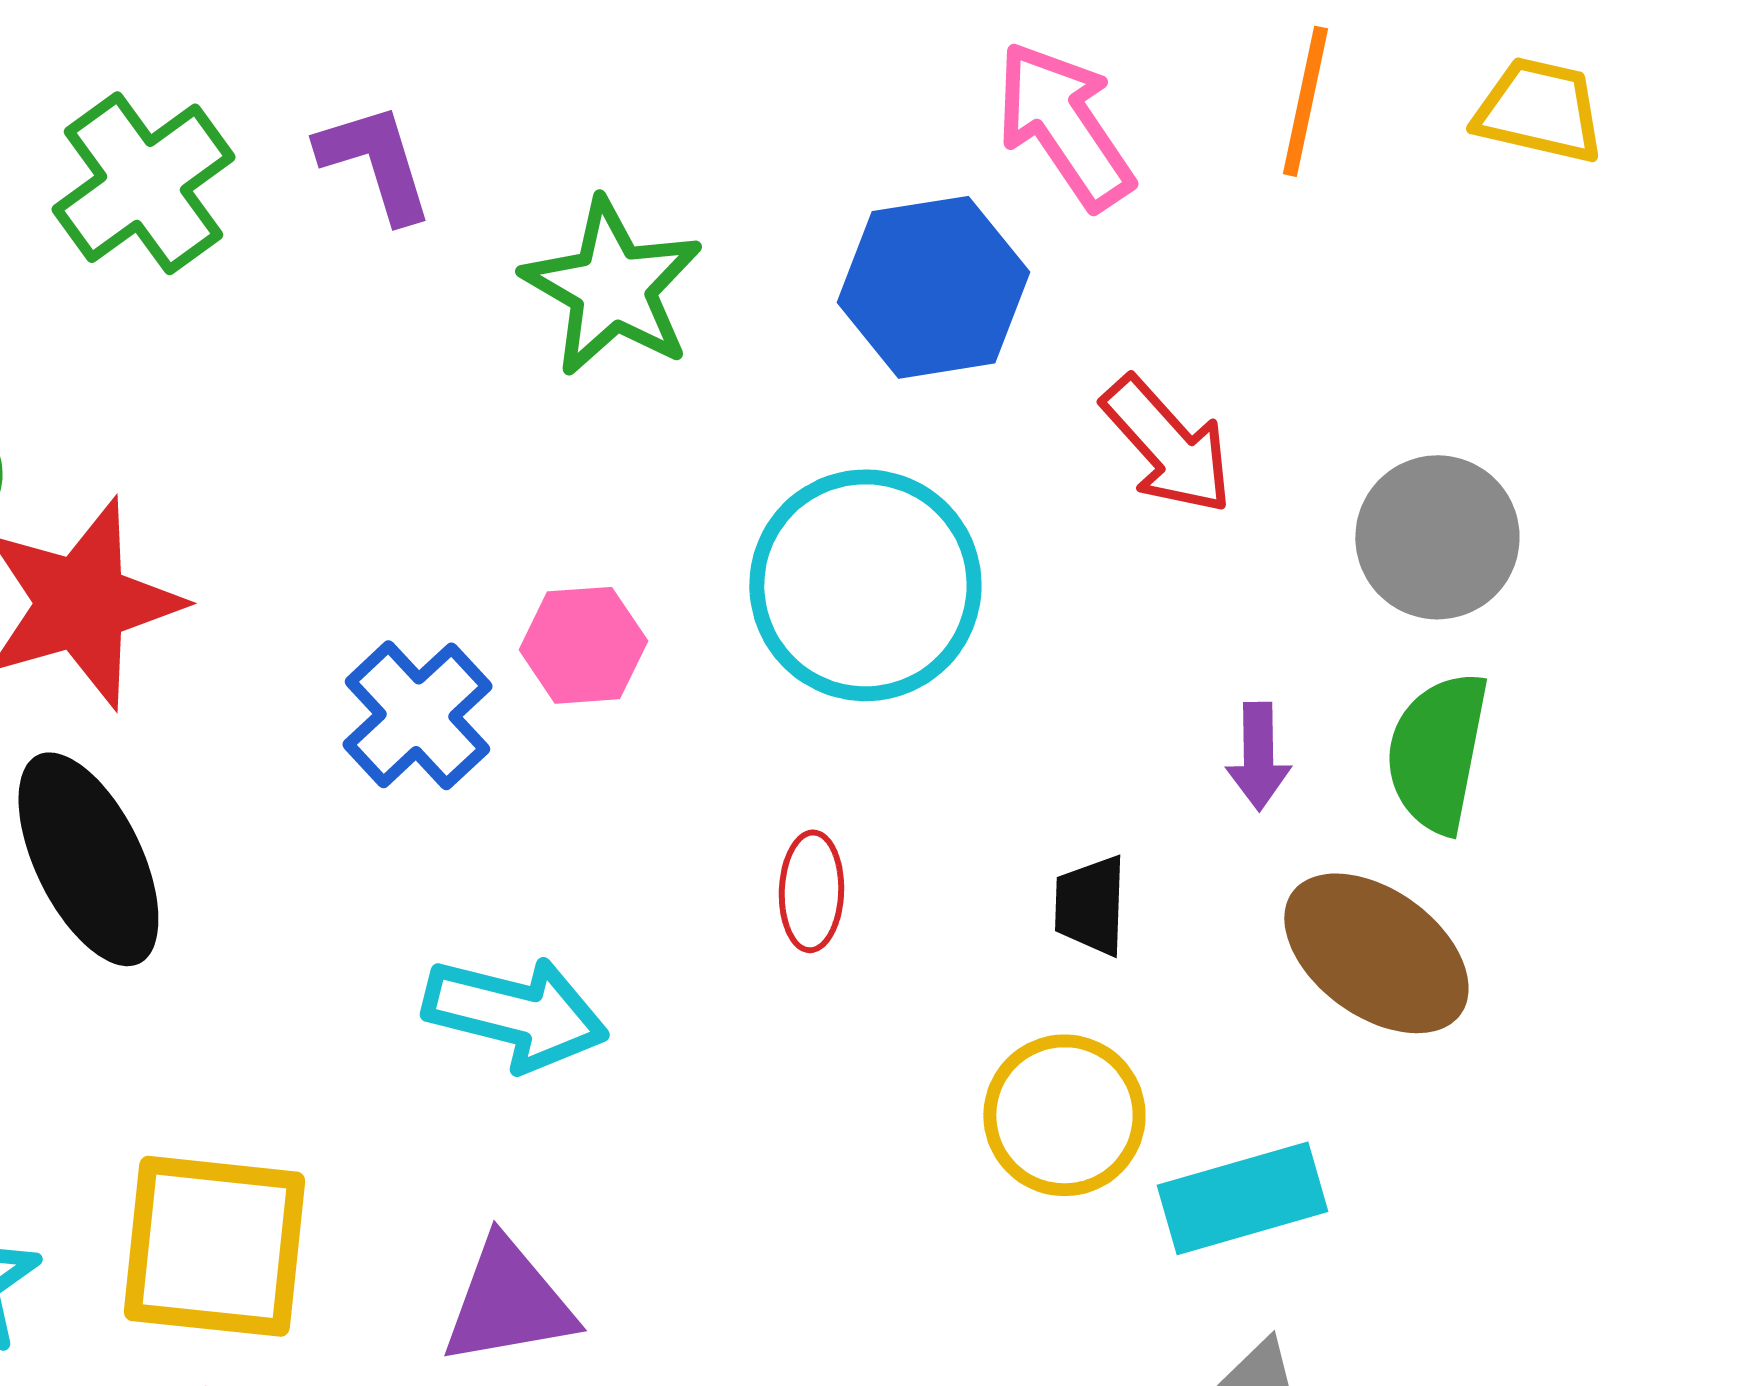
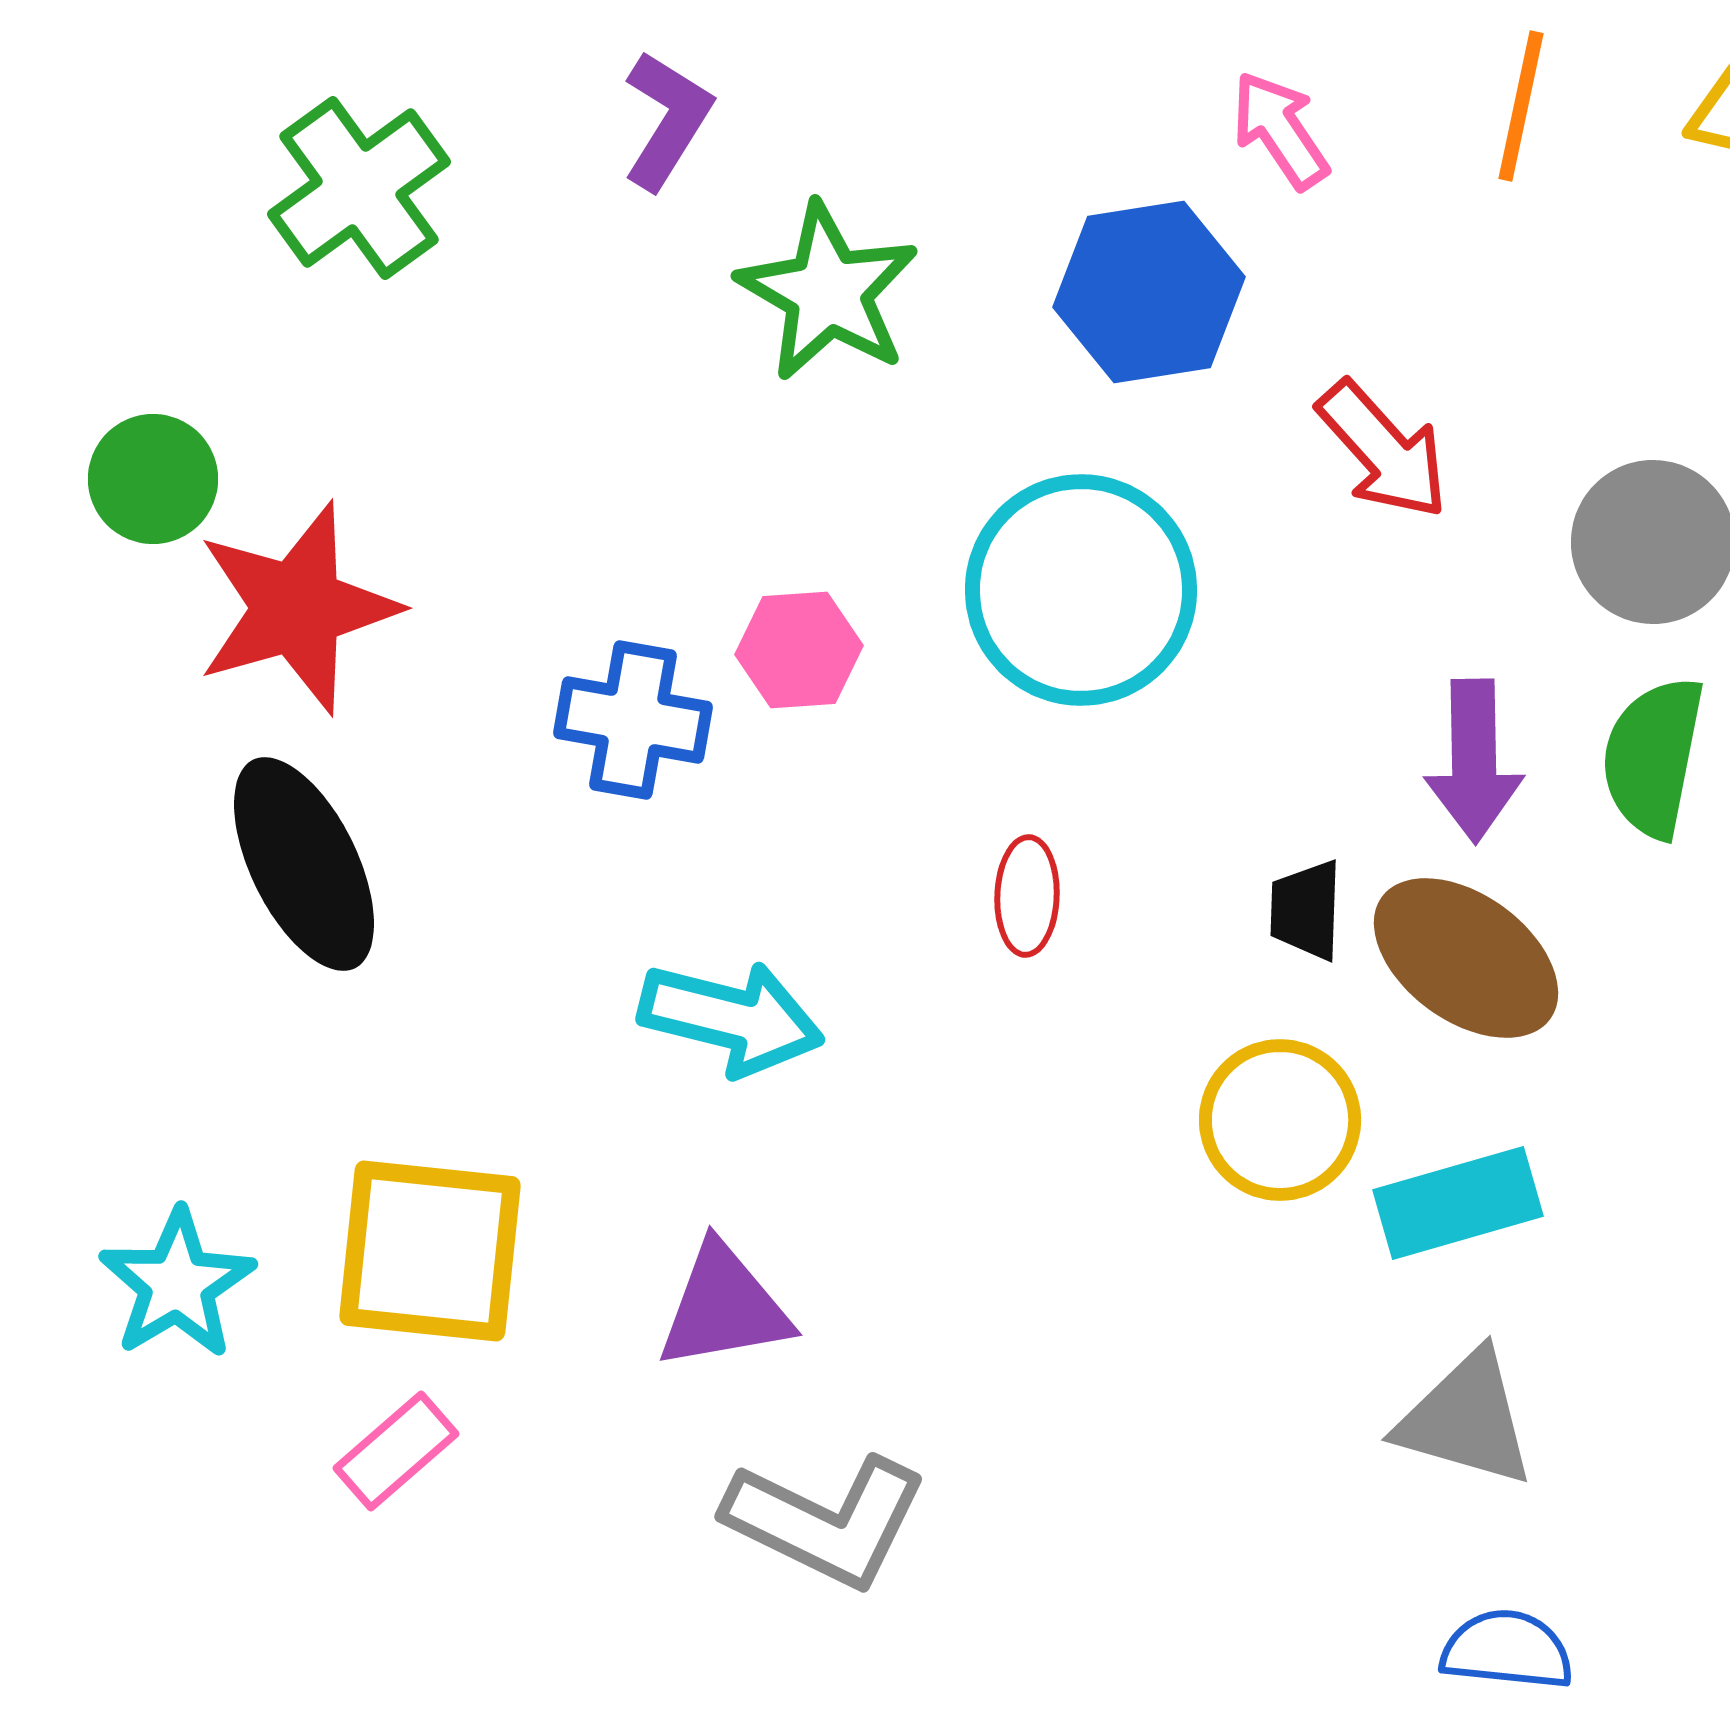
pink arrow: (1064, 125) -> (1280, 130), size x0.7
purple L-shape: (375, 162) -> (667, 120), moved, turned 49
blue cross: (417, 715) -> (633, 720), turned -37
purple arrow: (1258, 756) -> (1474, 761), size x1.5
brown ellipse: (1376, 953) -> (1466, 958), moved

